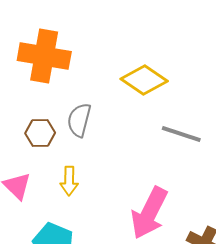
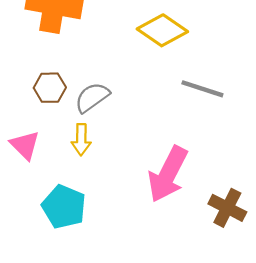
gray semicircle: (79, 120) -> (92, 97), moved, turned 40

